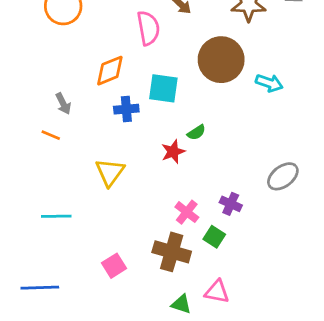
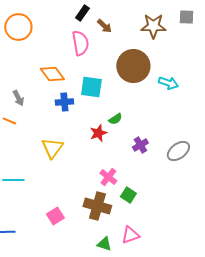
orange diamond: (110, 71) -> (52, 74), turned 75
purple cross: (231, 204) -> (140, 145), moved, turned 35
pink triangle: (217, 292) -> (130, 235), turned -30

